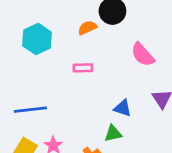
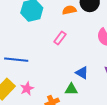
pink rectangle: (83, 68) -> (60, 38), turned -64

